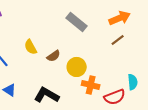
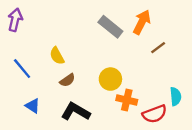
orange arrow: (120, 18) -> (142, 22), moved, turned -40
brown semicircle: (54, 56) -> (67, 80), moved

